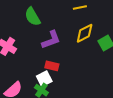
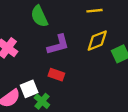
white square: (44, 79) -> (29, 89), moved

